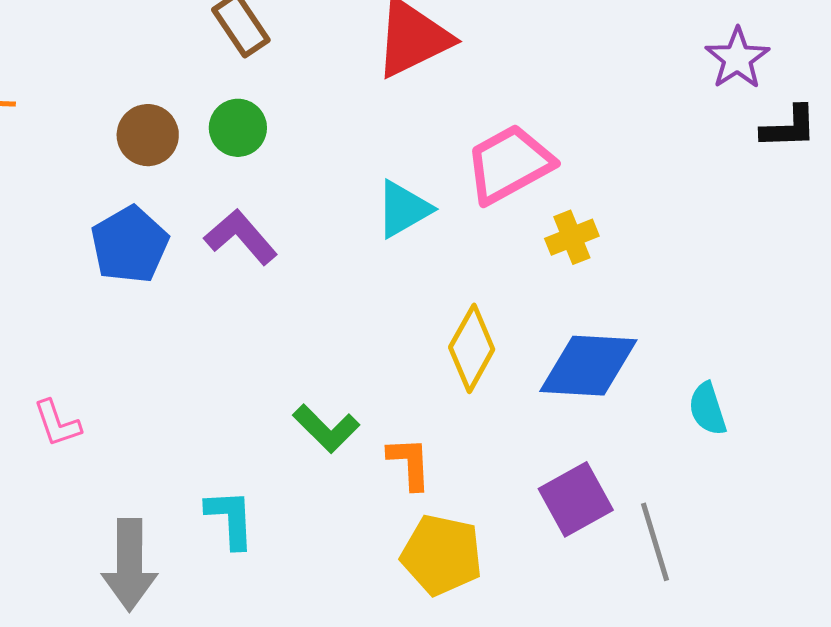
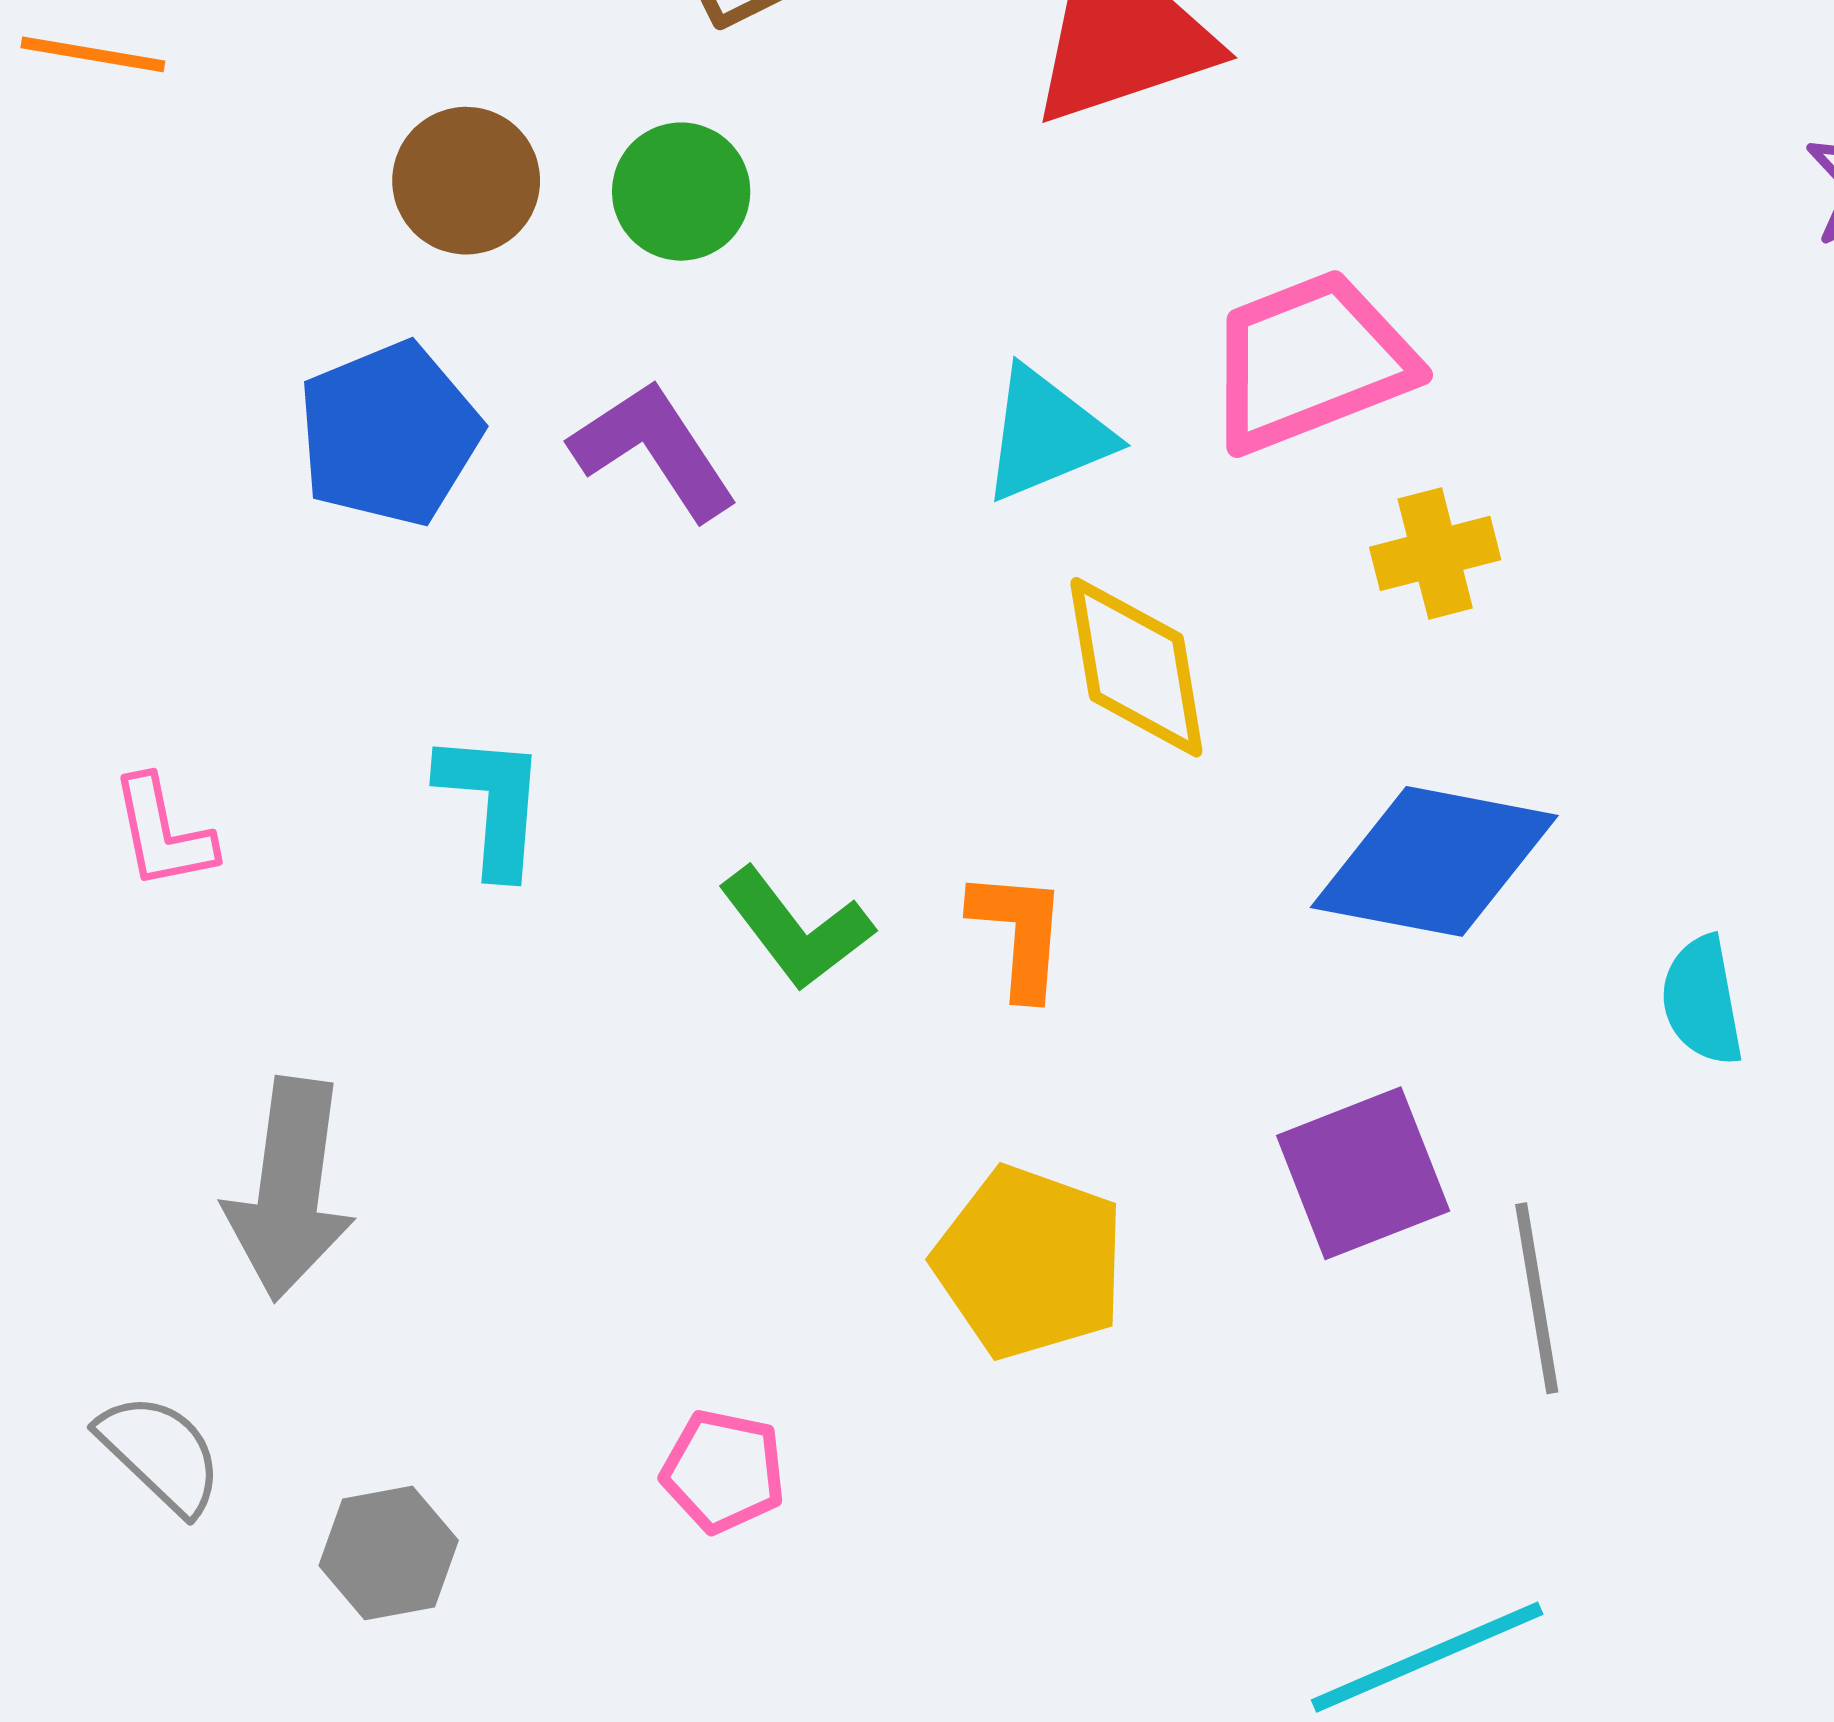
yellow diamond: (472, 348) -> (1136, 667), moved, turned -46
orange L-shape: (409, 463) -> (1019, 933), moved
cyan L-shape: (230, 519) -> (492, 803), moved

